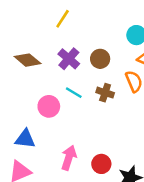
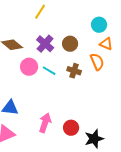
pink circle: (49, 106) -> (29, 67), moved

